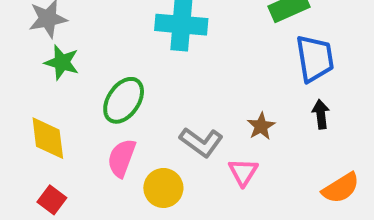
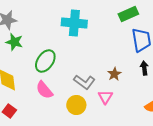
pink semicircle: (122, 158) -> (44, 90), turned -60
yellow circle: (163, 188) -> (76, 105), moved

